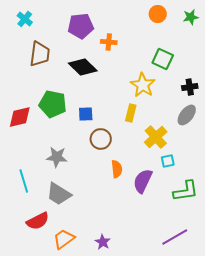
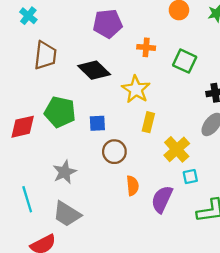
purple pentagon: (81, 26) -> (108, 24), moved
orange cross: (109, 42) -> (146, 47), moved
yellow star: (143, 85) -> (136, 89), moved
gray star: (57, 157) -> (65, 172), turned -30

